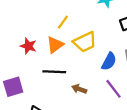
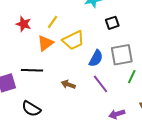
red star: (28, 46) -> (24, 24), moved
black line: (54, 72) -> (32, 70), moved

